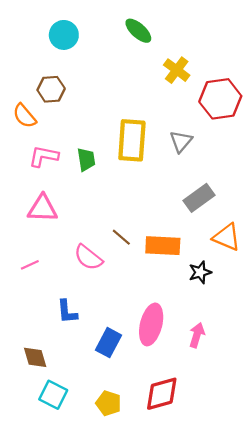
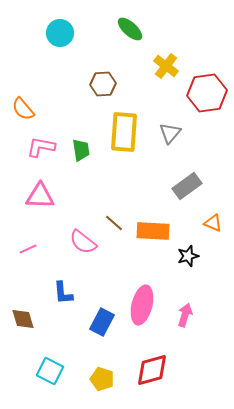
brown hexagon: (51, 89) -> (103, 84), moved
orange triangle: (227, 237) -> (213, 223), size x0.7
brown diamond: (35, 357) -> (23, 319), moved

